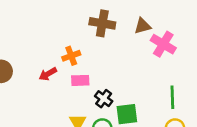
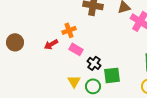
pink rectangle: (80, 80) -> (76, 49), turned 32

